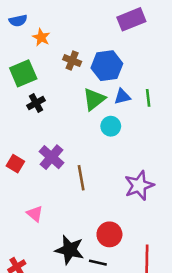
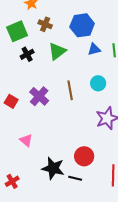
brown cross: (72, 61) -> (45, 24), moved
green triangle: (94, 99) -> (57, 51), moved
cyan circle: (111, 126) -> (98, 83), moved
brown line: (81, 178) -> (70, 90), moved

